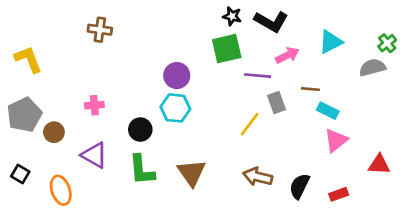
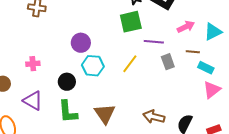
cyan triangle: (331, 42) -> (213, 32), moved
pink arrow: (287, 55) -> (186, 27), moved
purple circle: (177, 76) -> (81, 43), moved
yellow line: (250, 124) -> (130, 64), moved

